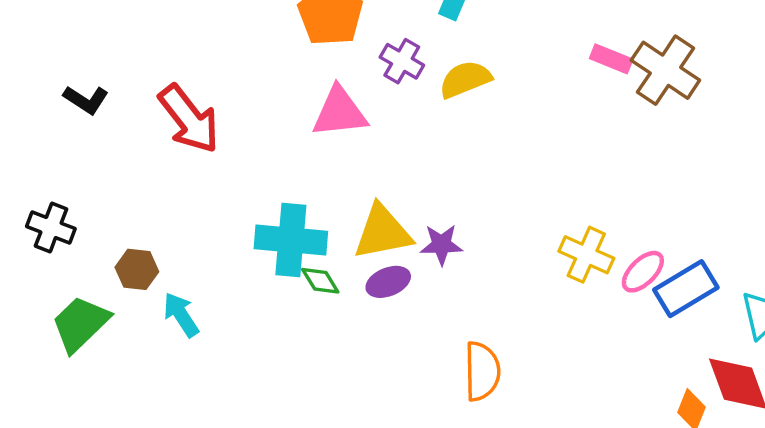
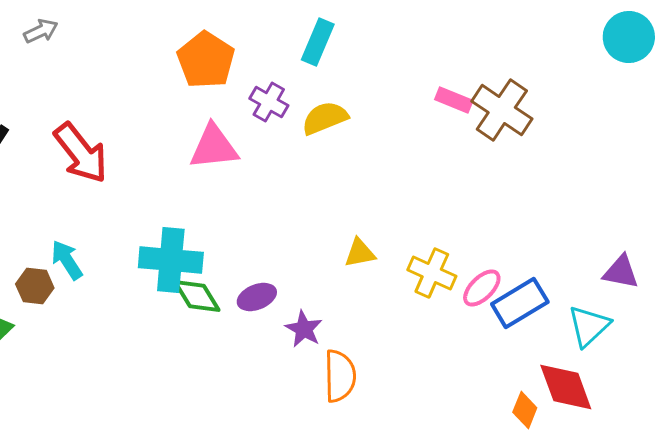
yellow triangle: (383, 232) -> (360, 253), moved, size x0.6
purple star: (441, 245) -> (304, 329), moved, turned 30
green diamond: (320, 281) -> (197, 296), size x1.4
cyan arrow: (181, 315) -> (67, 260), moved

